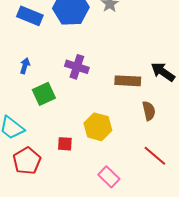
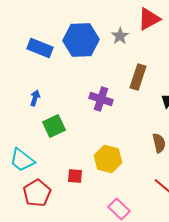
purple cross: (77, 67) -> (101, 99), moved
brown rectangle: (128, 81) -> (138, 77), moved, turned -75

